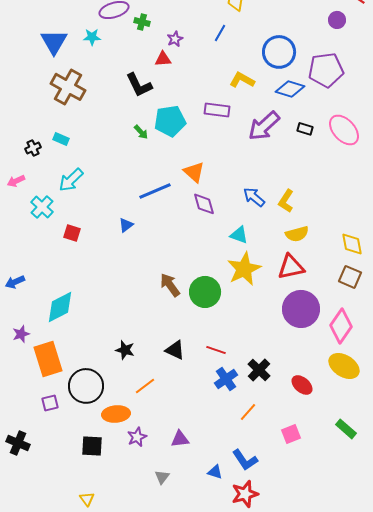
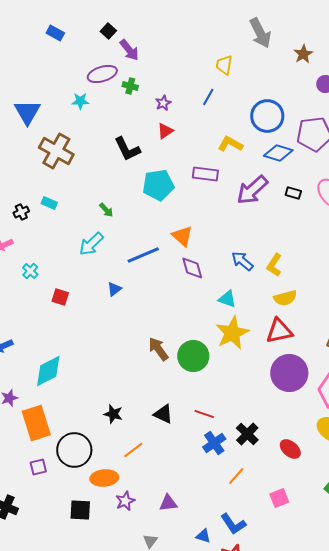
blue triangle: (54, 42) -> (27, 112), moved
red triangle: (163, 59) -> (165, 131), moved, turned -30
green arrow: (141, 132) -> (106, 210), moved
cyan arrow: (71, 180) -> (91, 244), moved
cyan cross: (42, 207) -> (30, 271), size x0.7

